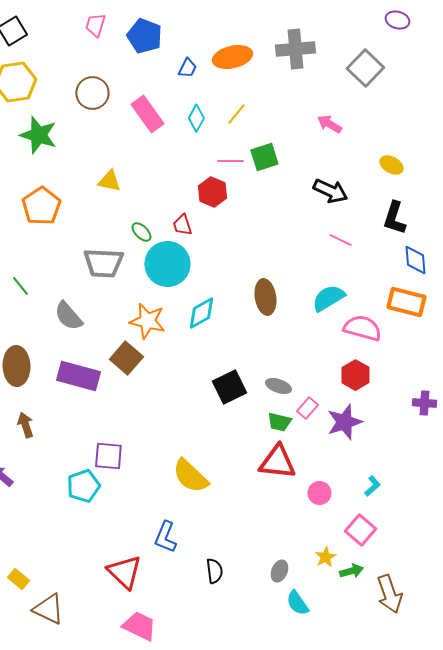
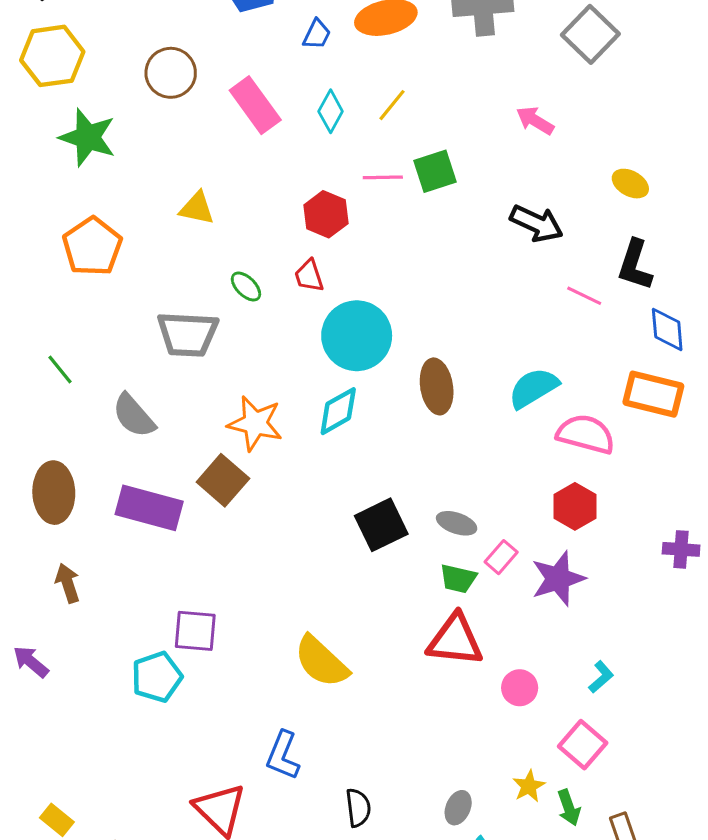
red hexagon: (212, 192) -> (326, 214), moved
pink line: (340, 240) -> (584, 296), moved
cyan circle: (167, 264) -> (357, 336), moved
green arrow: (351, 571) -> (569, 808), turned 85

